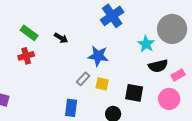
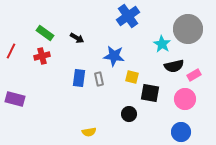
gray rectangle: (83, 79) -> (99, 79), turned -56
yellow square: (102, 84) -> (132, 77), moved
blue rectangle: (71, 108) -> (79, 78), moved

